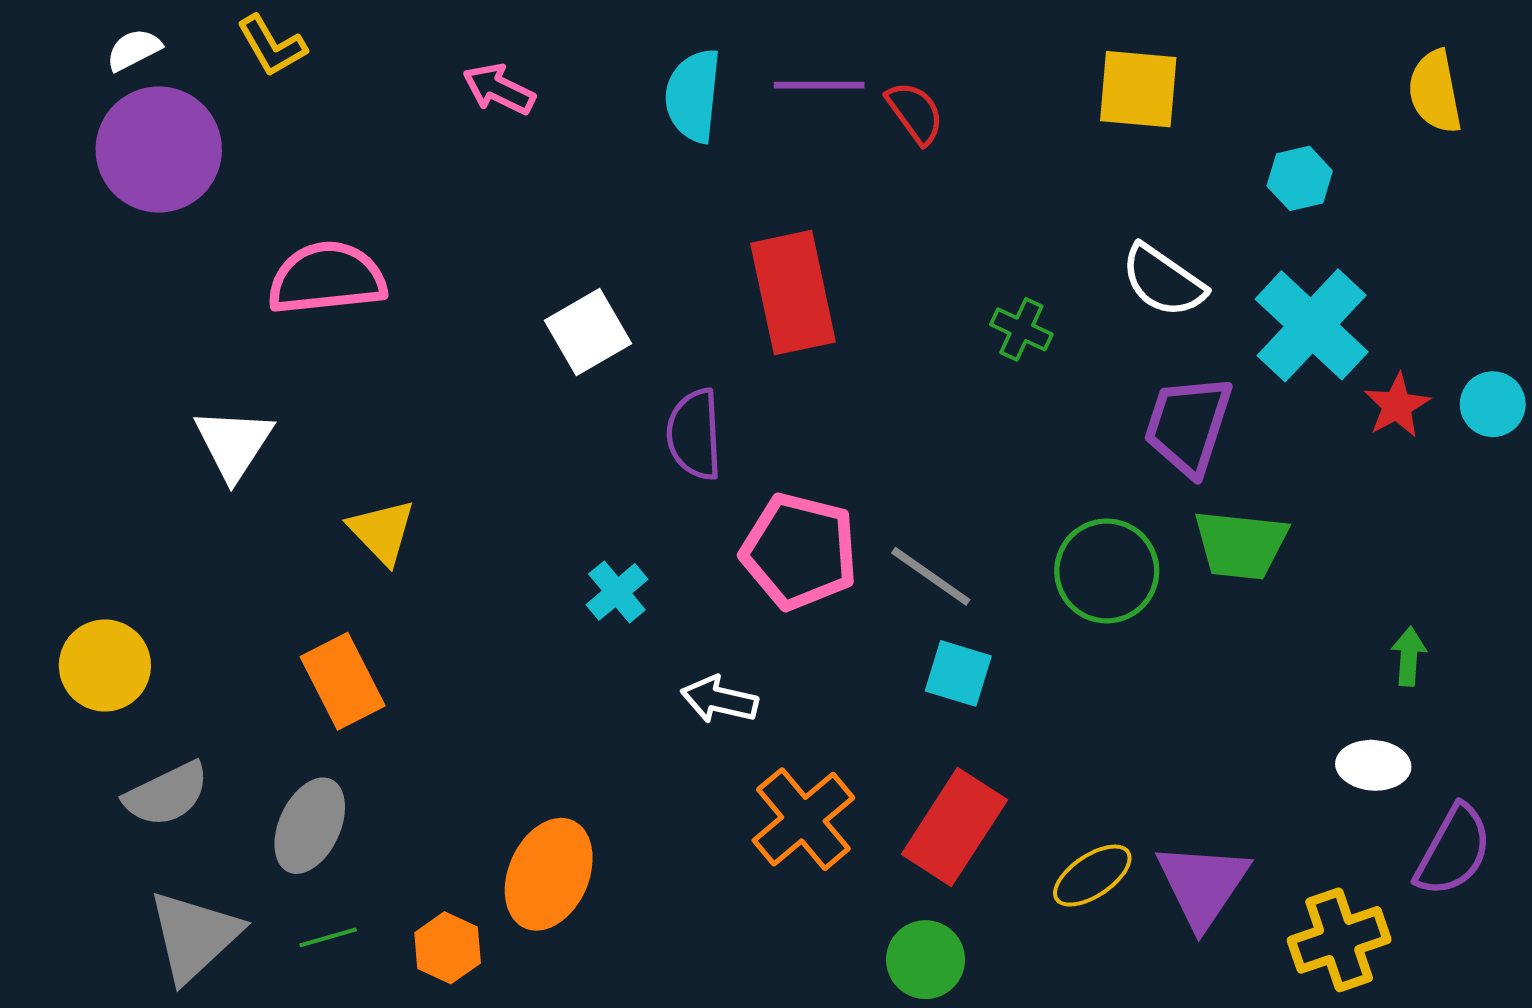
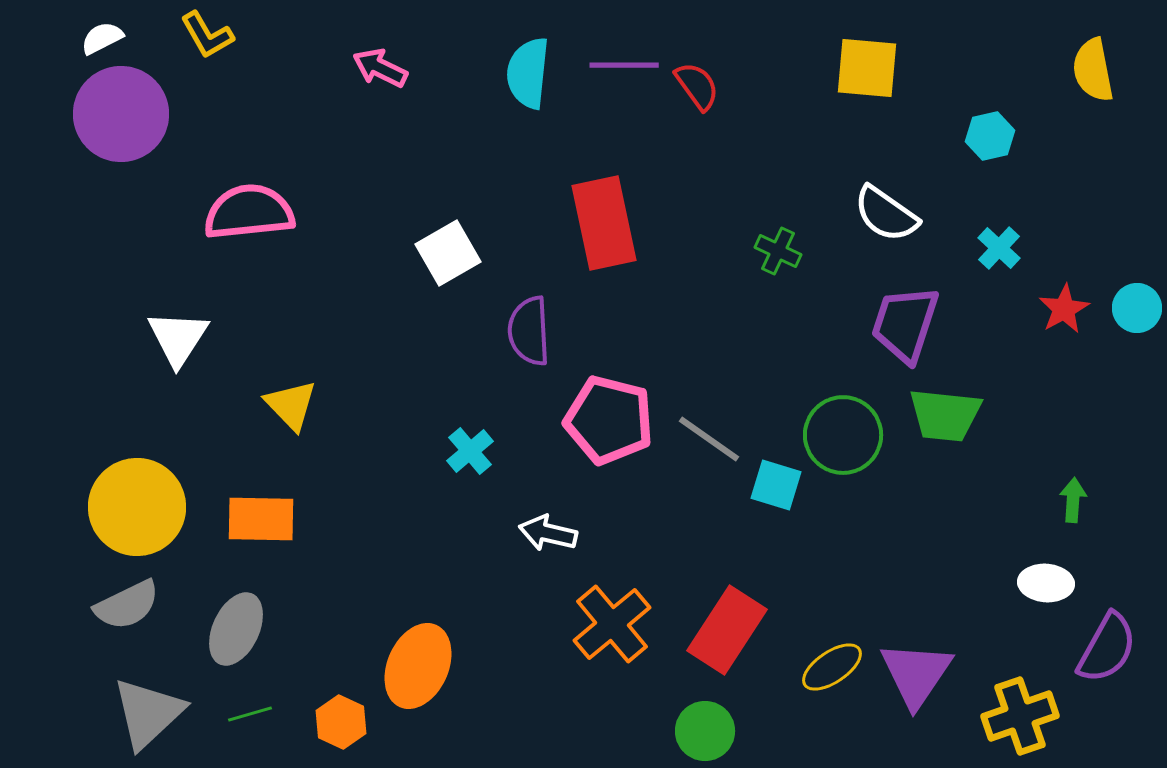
cyan cross: (1312, 325) -> (999, 248), size x0.5
yellow circle: (105, 665) -> (137, 507), moved, size x1.4
cyan square: (958, 673) -> (776, 485), moved
orange rectangle: (343, 681) -> (261, 519), turned -62

